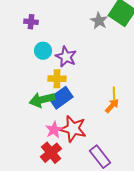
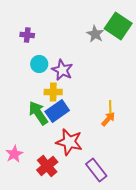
green arrow: (42, 100) -> (38, 113), turned 70
pink star: (54, 130) -> (14, 154), moved

